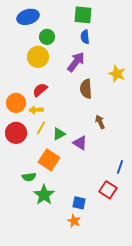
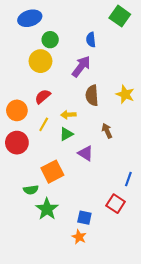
green square: (83, 15) -> (120, 16), moved, turned 30
yellow star: (117, 74) -> (125, 94), moved
yellow arrow: (36, 110) -> (68, 115), moved
yellow line: (41, 128) -> (44, 124), moved
green triangle: (59, 134) -> (66, 134), moved
orange square: (49, 160) -> (52, 172), turned 30

